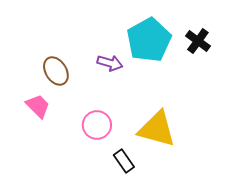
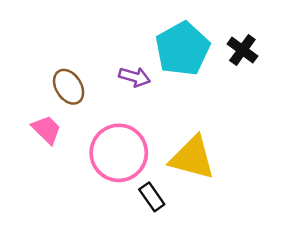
pink circle: (97, 125) -> (119, 153), size x1.6

